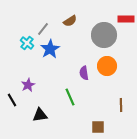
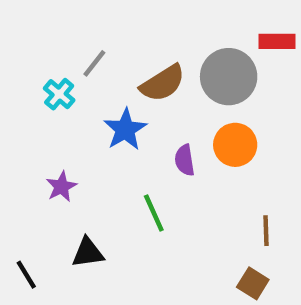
brown semicircle: (70, 21) -> (163, 83), moved, size x1.5
blue star: (50, 49) -> (125, 129), moved
black line: (12, 100) -> (26, 275), moved
brown square: (98, 127) -> (253, 283), moved, turned 32

